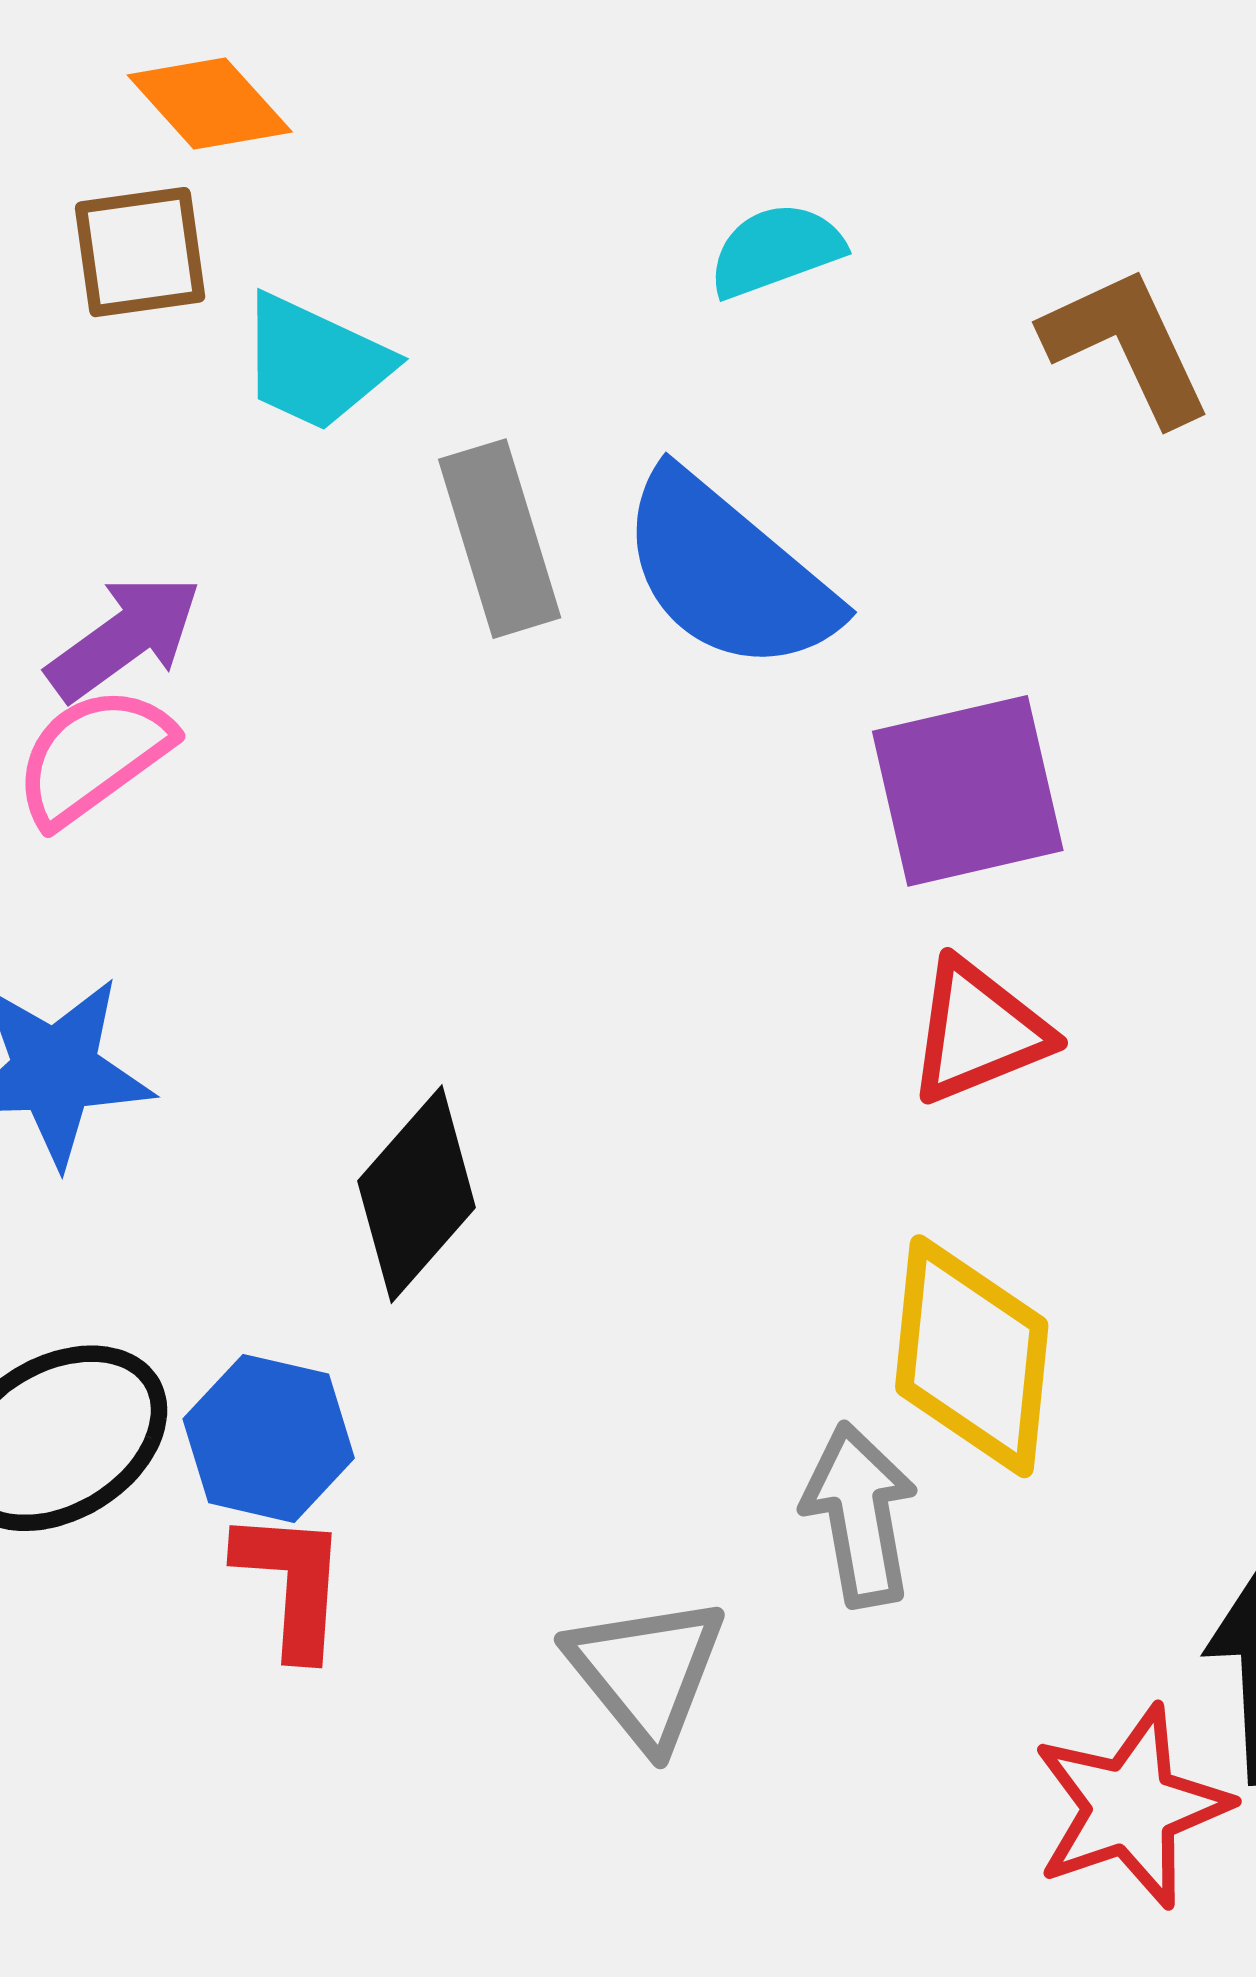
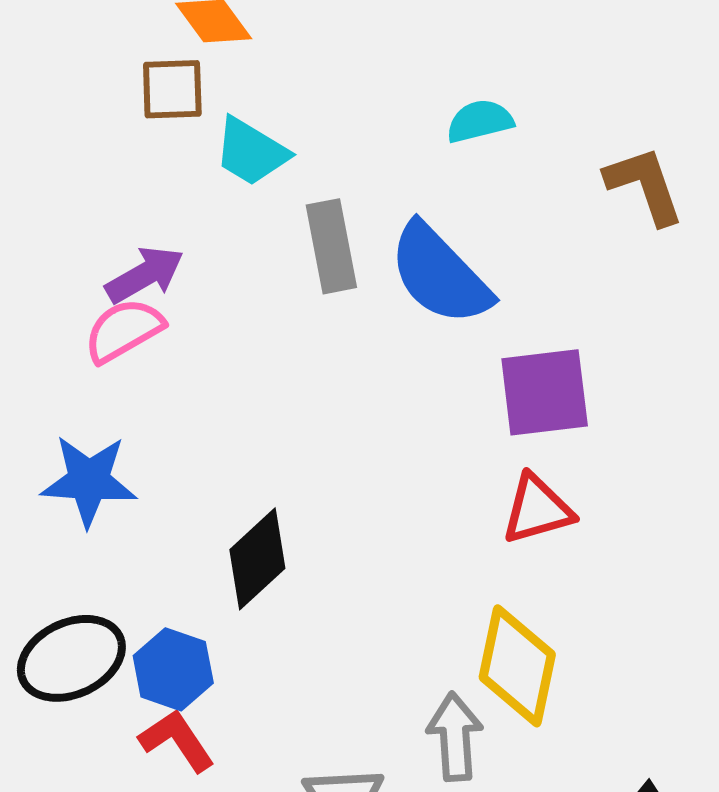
red L-shape: (292, 1583) -> (177, 740), turned -44

